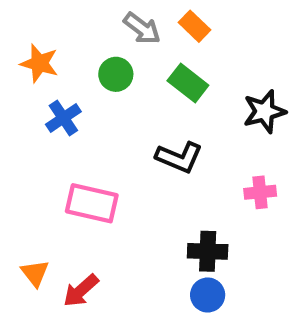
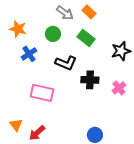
black L-shape: (179, 157) -> (66, 63), moved
pink cross: (260, 192) -> (119, 88), turned -32
black cross: (208, 251) -> (90, 80), moved

